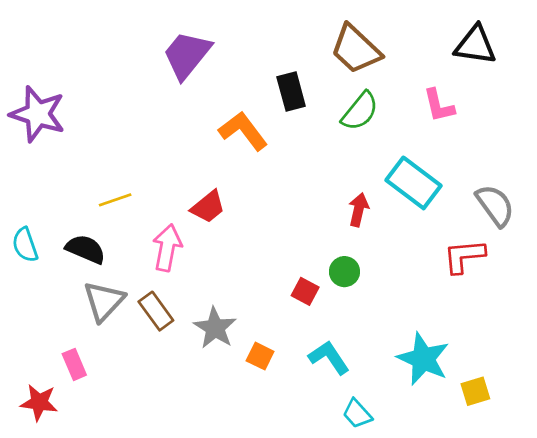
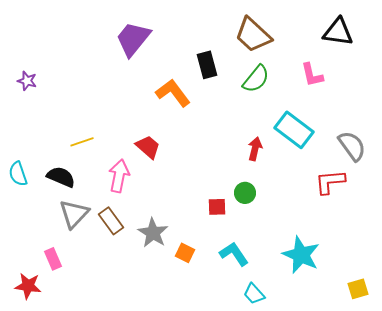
purple star: (38, 114) -> (27, 81), size x0.5
red trapezoid: (208, 207) -> (148, 147), turned -100
red square: (305, 291) -> (217, 207), turned -30
yellow square: (475, 391) -> (358, 289), moved

